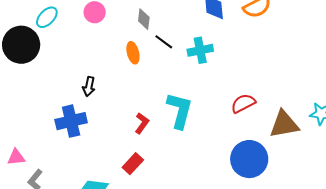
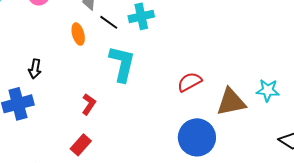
cyan cross: (200, 50) -> (141, 16), moved
cyan L-shape: (180, 110) -> (122, 64), moved

